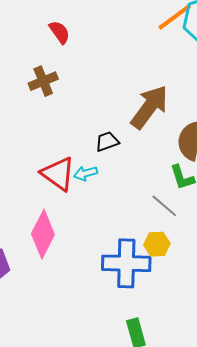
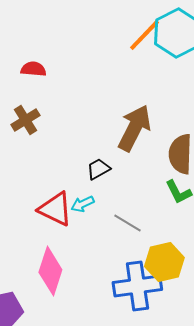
red semicircle: (60, 32) -> (33, 69), turned -40
gray line: (164, 206) -> (127, 223), moved
yellow hexagon: (157, 244) -> (164, 262), size x1.5

